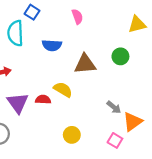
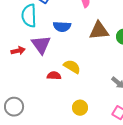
brown triangle: (85, 64) -> (99, 31), moved
purple triangle: (18, 103) -> (41, 45), moved

